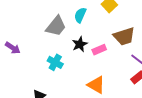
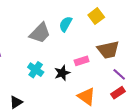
black star: (80, 44) -> (62, 73), moved
orange triangle: (96, 85) -> (86, 97), moved

